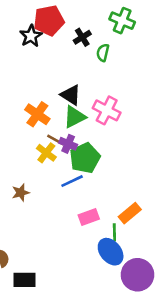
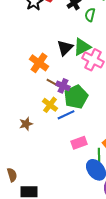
black triangle: (71, 95) -> (65, 48), turned 42
green triangle: (75, 117) -> (82, 47), moved
yellow cross: (46, 153) -> (50, 105), moved

